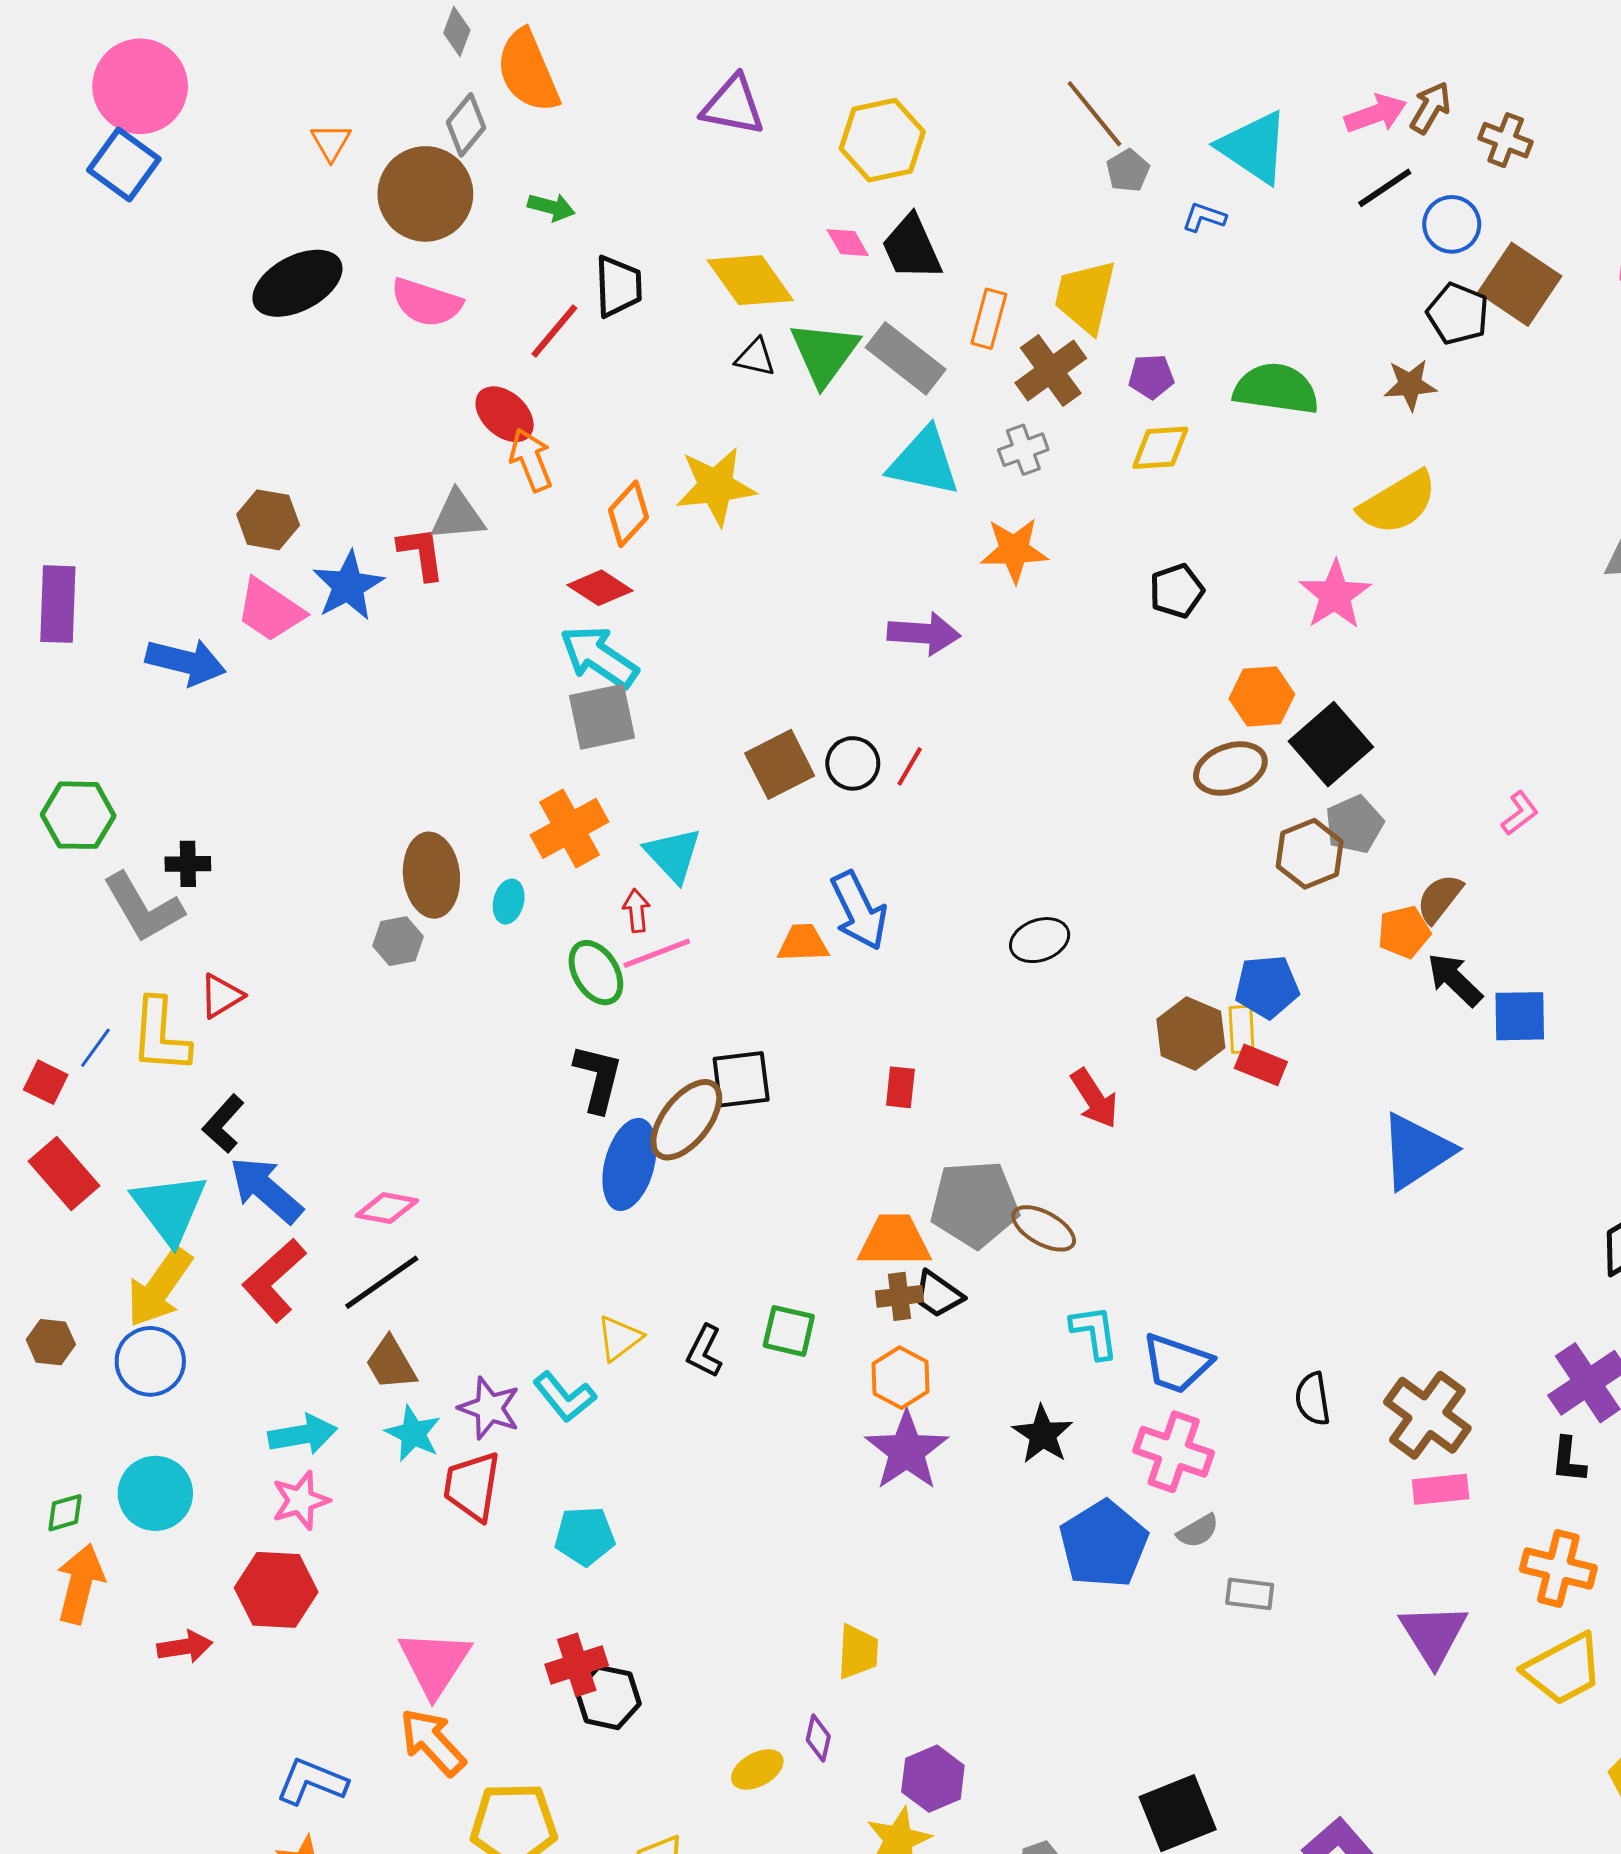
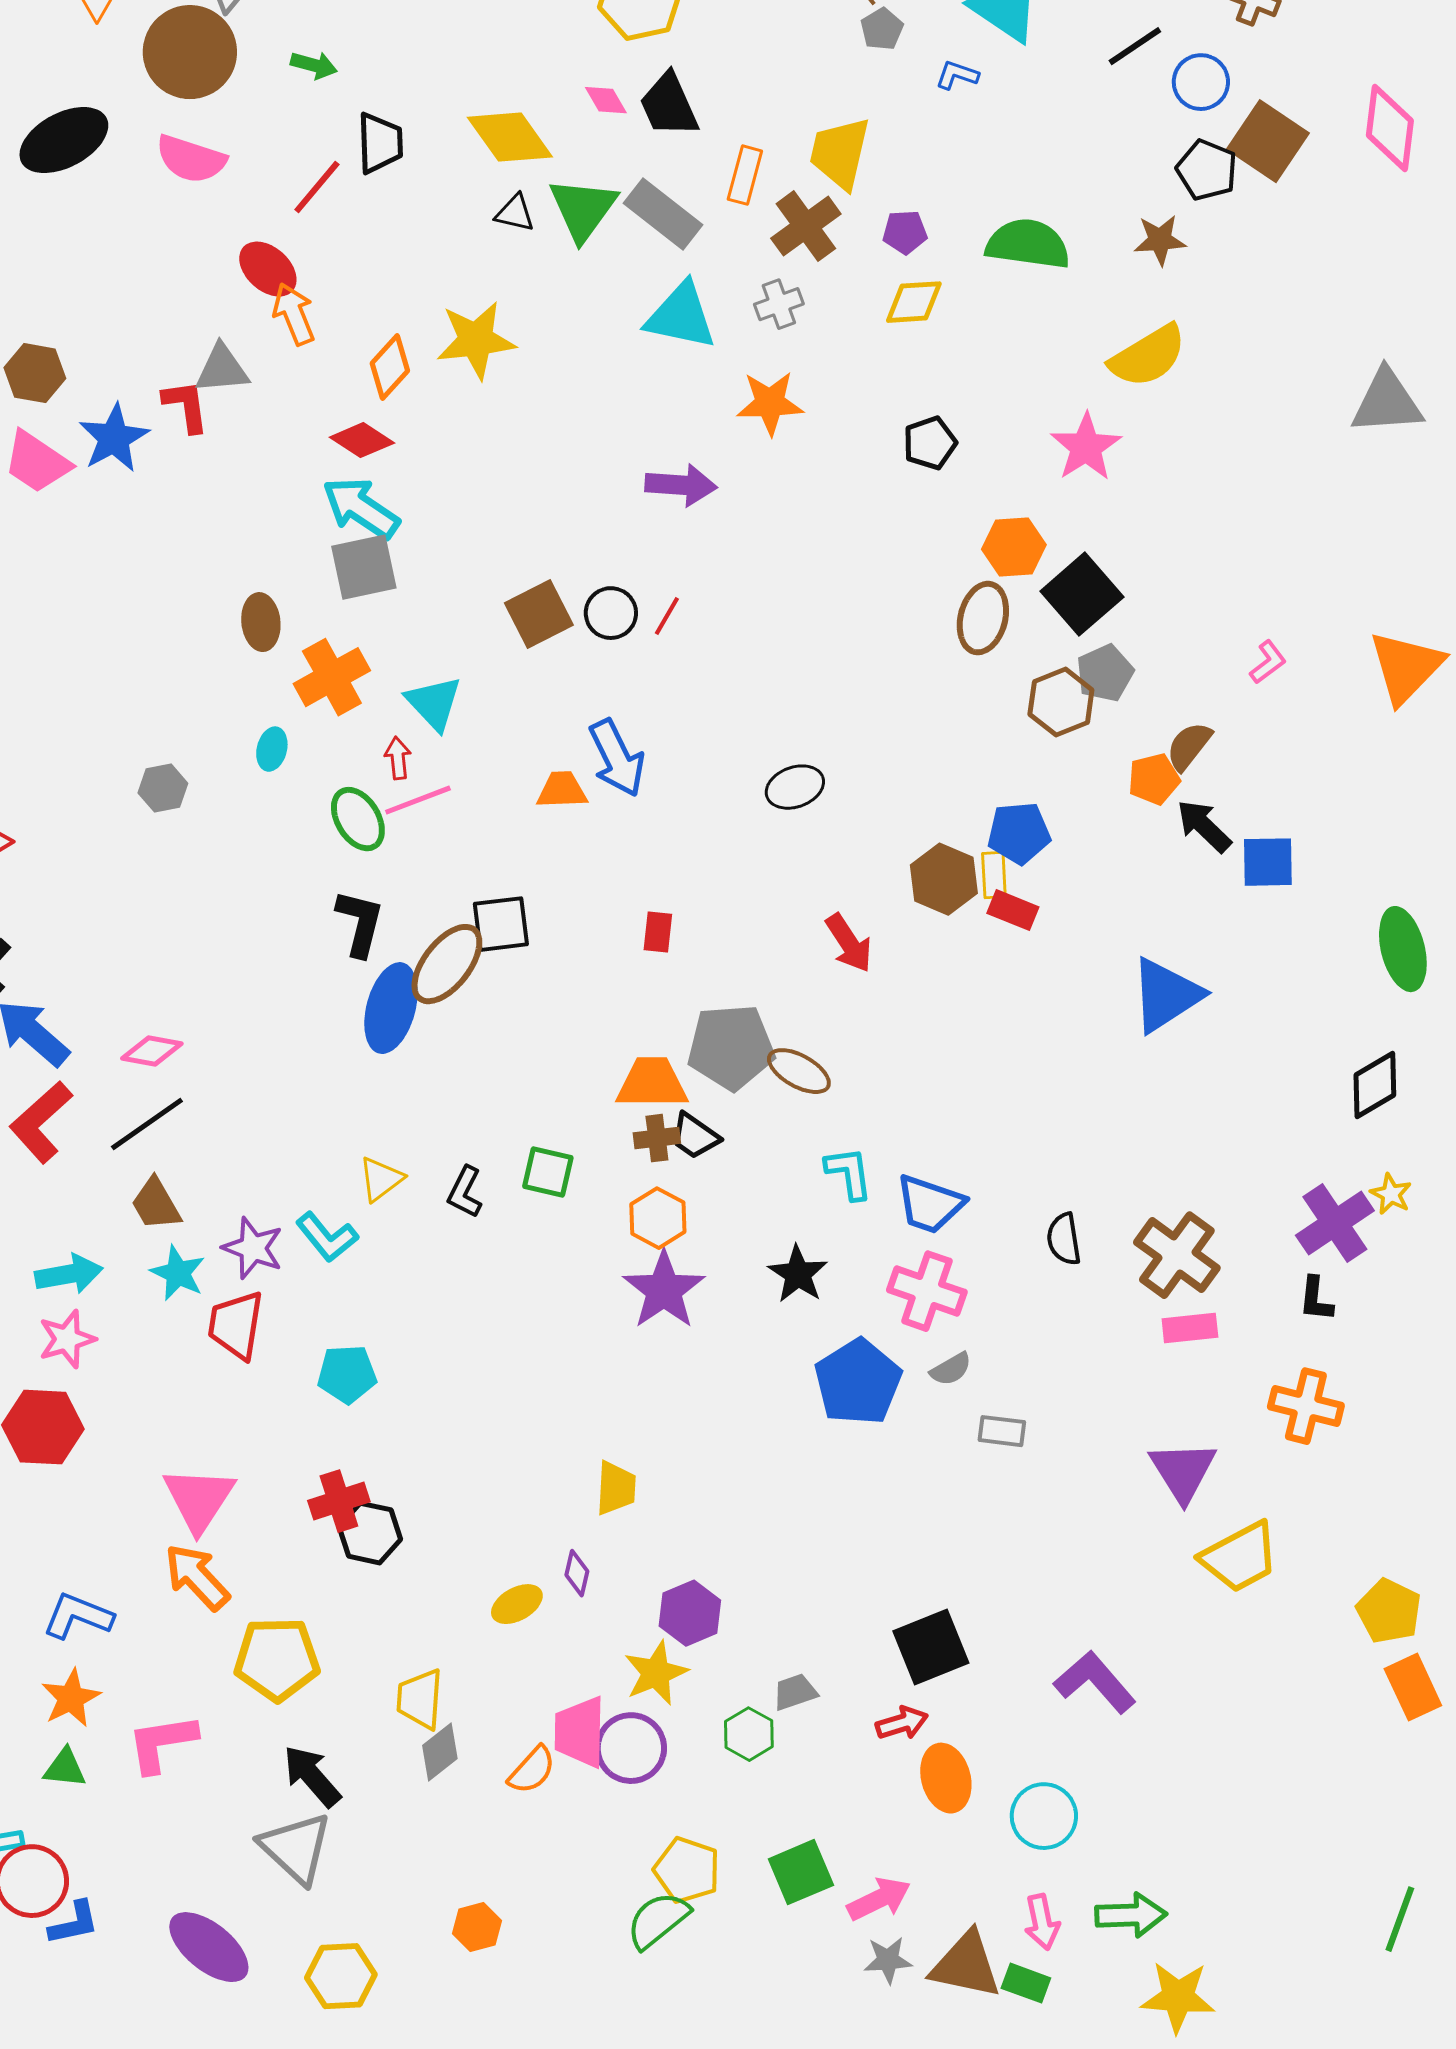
brown ellipse: (1230, 769) -> (983, 618), turned -56
brown ellipse: (431, 875) -> (261, 622), moved, size x0.7
yellow trapezoid: (1563, 1669) -> (1240, 1557), moved

